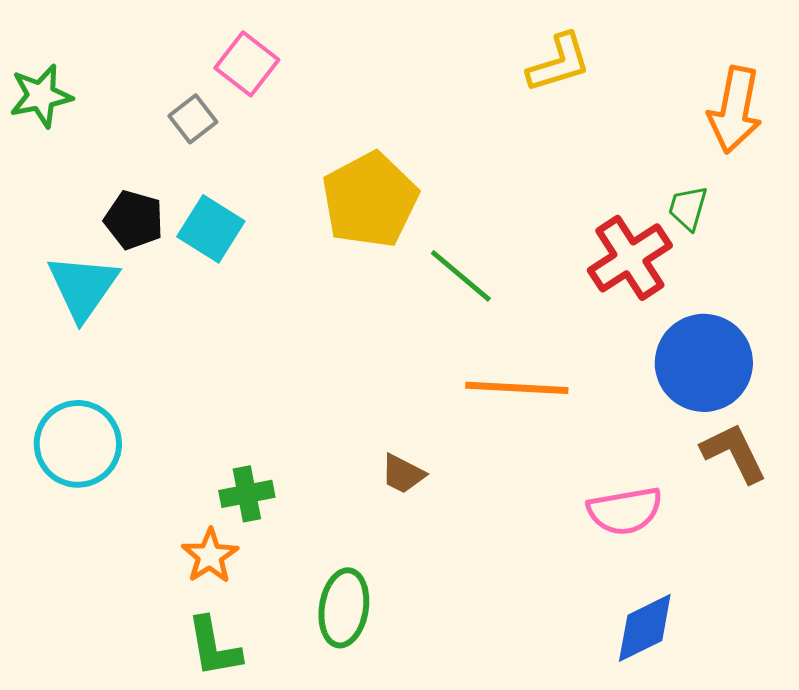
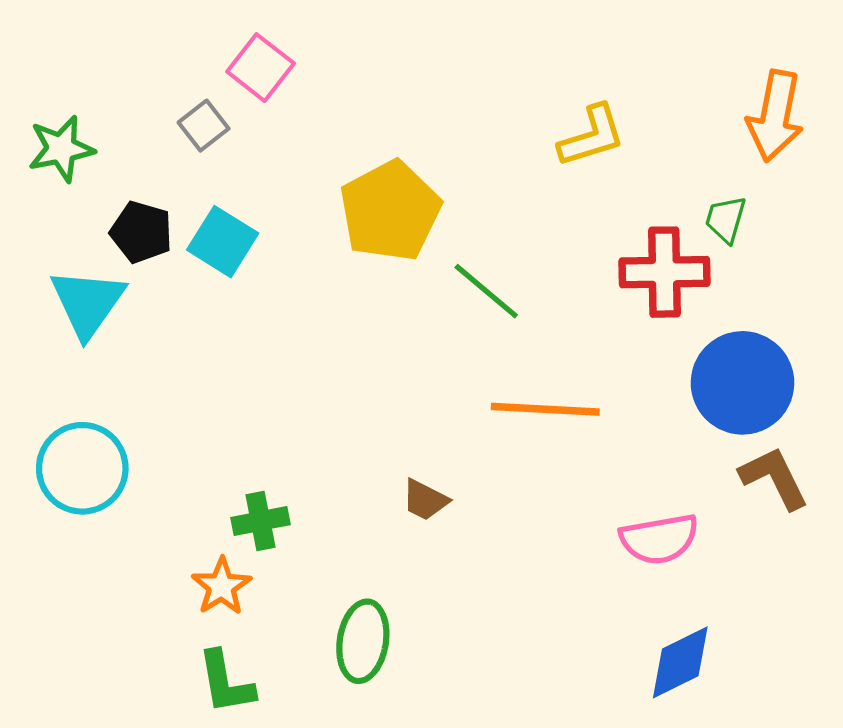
yellow L-shape: (559, 63) -> (592, 136), moved
green star: (41, 96) -> (61, 149), moved
red cross: (630, 258) -> (664, 272), turned 32

